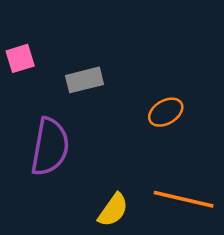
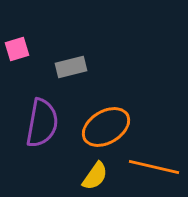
orange ellipse: (166, 112) -> (106, 127), moved, size x1.6

